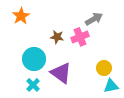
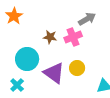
yellow circle: (104, 68) -> (77, 68), moved
cyan cross: (33, 85) -> (17, 85), moved

